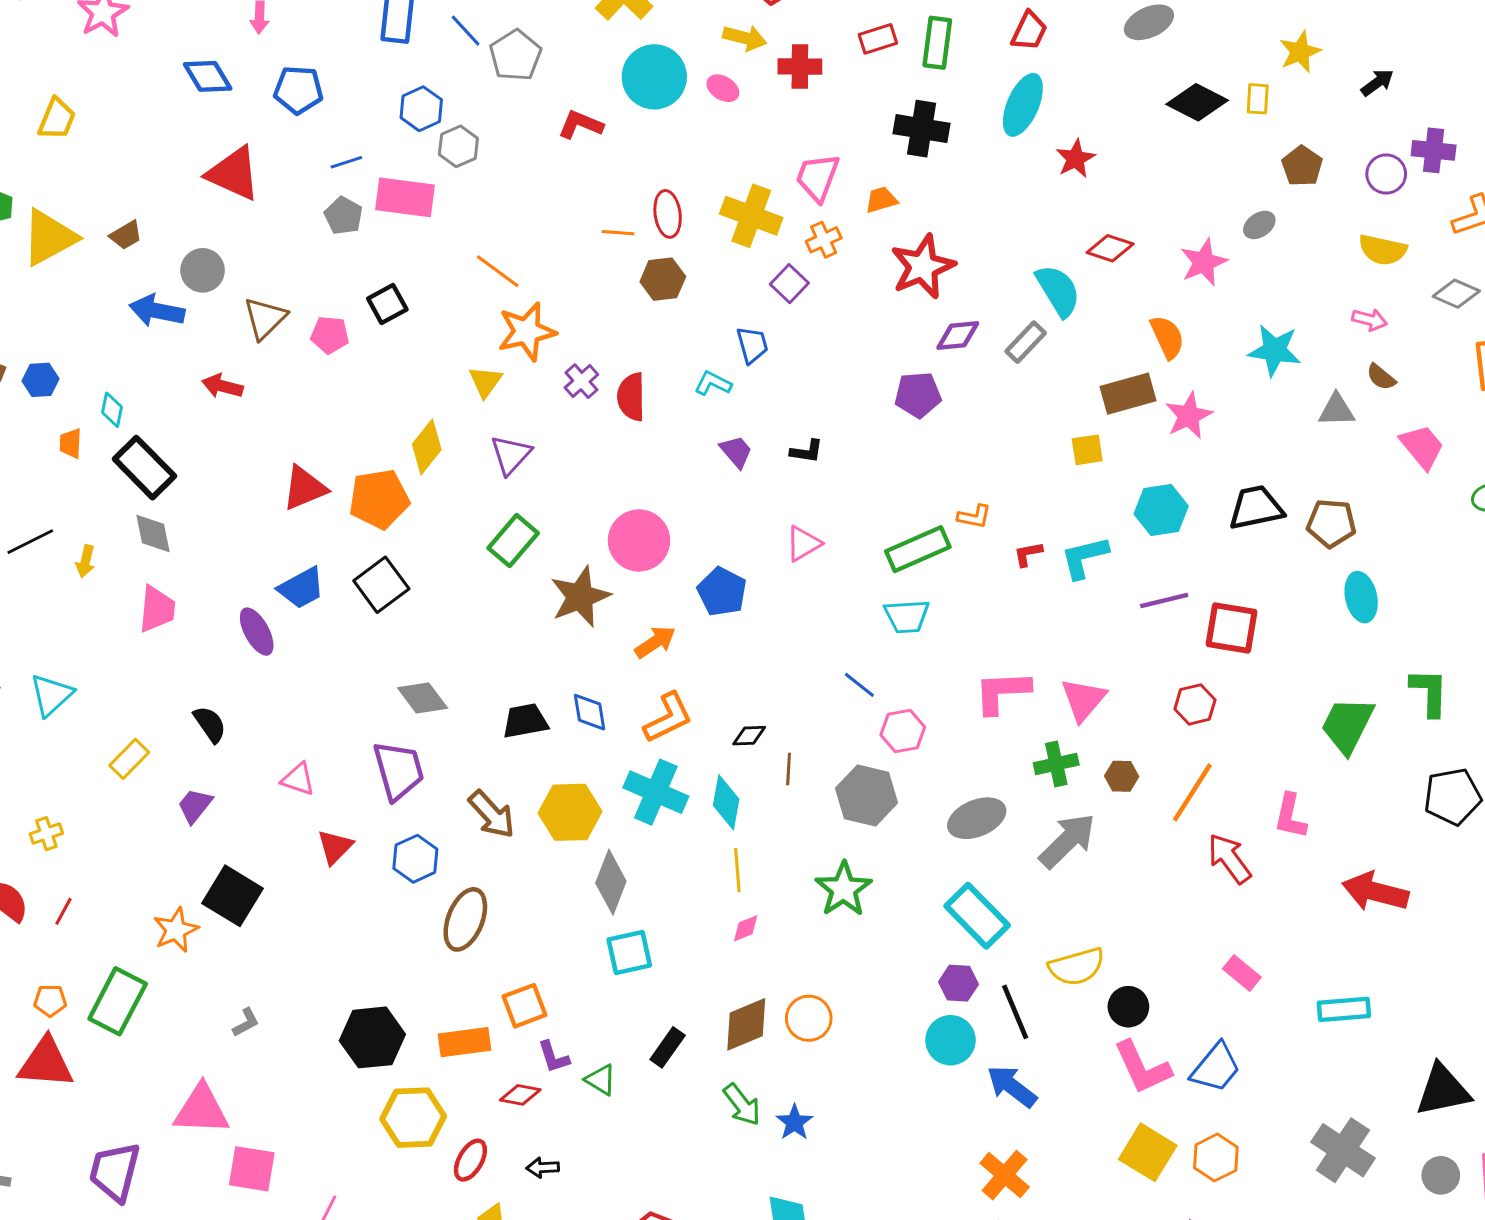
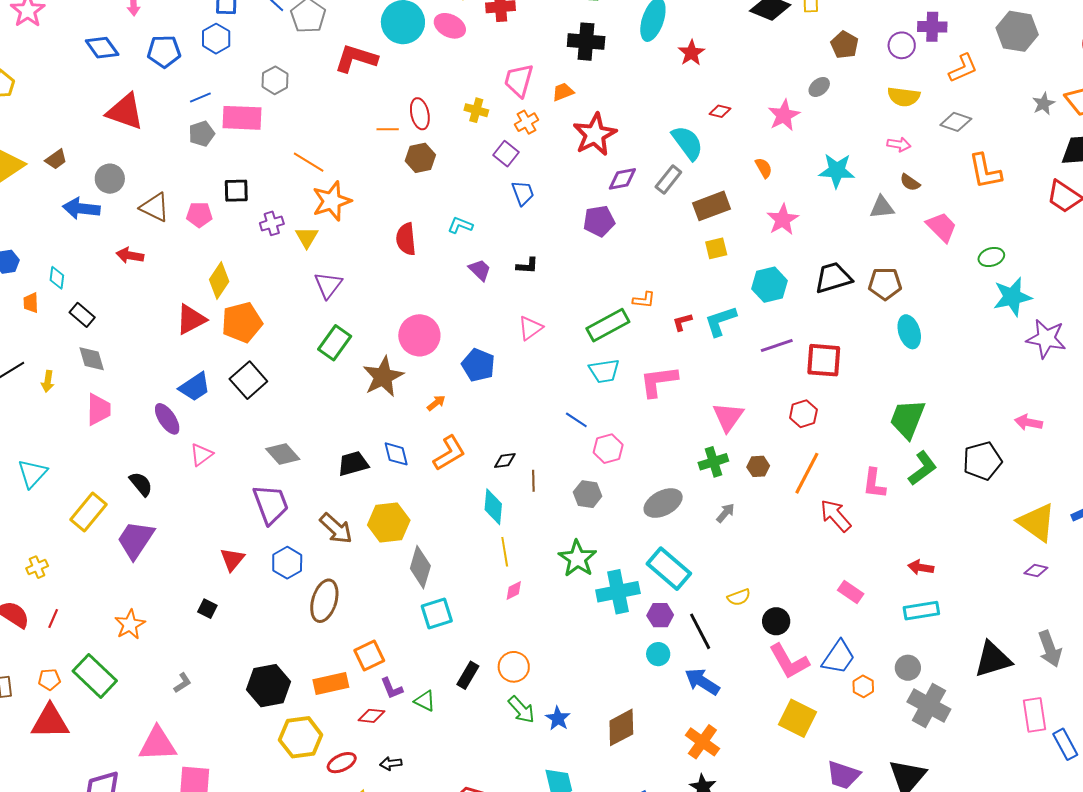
pink ellipse: (723, 88) -> (450, 26), size x1.4
blue hexagon: (421, 109) -> (216, 39), moved
red L-shape: (580, 125) -> (356, 59), size x1.4
gray pentagon: (344, 216) -> (202, 134), turned 30
yellow cross: (751, 216) -> (476, 110), size x0.6
red diamond: (1110, 248) -> (720, 111), size x0.7
black square: (387, 304) -> (236, 191), turned 32
brown triangle: (265, 318) -> (155, 207), turned -44
orange semicircle: (1167, 337) -> (764, 168), size x0.7
blue trapezoid: (752, 345) -> (523, 193), moved
purple cross: (581, 381) -> (272, 223), moved, turned 30
brown rectangle: (1128, 394) -> (712, 206), moved
yellow diamond: (427, 447) -> (219, 281), moved
black rectangle: (144, 468) -> (82, 315), size x0.6
orange arrow: (655, 642) -> (436, 403), size x0.7
pink L-shape: (1002, 692) -> (659, 381), moved
green L-shape: (1429, 692) -> (923, 468), moved, turned 57
yellow rectangle: (129, 759) -> (89, 512), size x1.4
pink triangle: (298, 779) -> (201, 455), moved, turned -50
cyan cross: (656, 792) -> (618, 592), moved, turned -30
gray hexagon: (867, 795) -> (588, 494), size x0.7
purple trapezoid: (195, 806) -> (136, 540), size x1.6
gray arrow: (1067, 841) -> (725, 513), size x0.5
red arrow: (1375, 892) -> (921, 567), moved, size x0.6
black square: (232, 896) -> (207, 609), moved, size x0.5
yellow semicircle: (1077, 967) -> (739, 597), size x0.6
green rectangle: (118, 1001) -> (95, 676), turned -69
orange circle: (809, 1018) -> (514, 667), moved
brown diamond: (746, 1024) -> (621, 727), moved
cyan circle: (950, 1040) -> (658, 654), size x0.7
orange hexagon: (1216, 1158) -> (863, 686), moved, size x0.7
red ellipse: (470, 1160) -> (342, 763), turned 40
gray circle: (1441, 1175) -> (908, 668), moved

